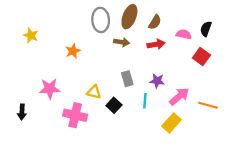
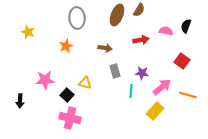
gray ellipse: (101, 20) -> (77, 18), moved
brown semicircle: (155, 22) -> (139, 10), moved
brown arrow: (122, 42) -> (105, 48), moved
red square: (201, 57) -> (182, 61), moved
black square: (114, 105) -> (67, 95), moved
pink cross: (75, 115) -> (70, 118), moved

